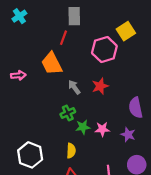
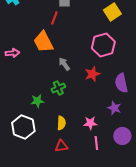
pink hexagon: (104, 50) -> (103, 45), moved
red star: (100, 86) -> (92, 74), moved
green star: (83, 127) -> (37, 101), moved
pink star: (102, 129) -> (90, 123), moved

